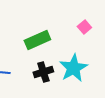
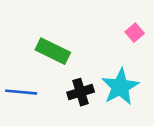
green rectangle: (37, 40) -> (53, 51), moved, turned 50

